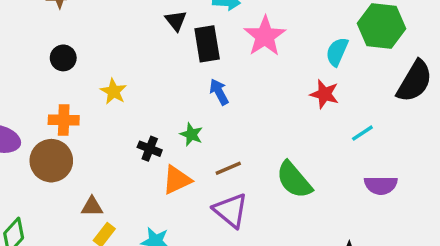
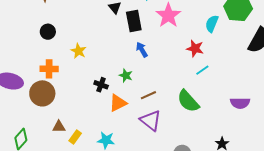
red star: (324, 94) -> (195, 48), moved
cyan line: (362, 133) -> (202, 70), moved
brown triangle: (92, 207) -> (59, 127), moved

